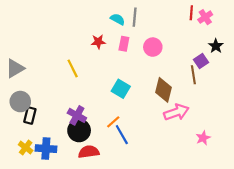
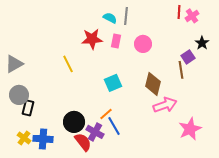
red star: (98, 42) -> (92, 39), size x1.5
cyan square: (121, 89) -> (113, 83), turned 36
purple cross: (77, 115) -> (95, 132), moved
pink star: (203, 138) -> (190, 129), size x1.6
red semicircle: (89, 152) -> (83, 142), turned 60

